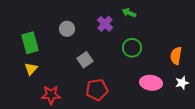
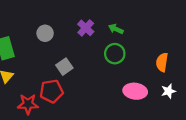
green arrow: (129, 13) -> (116, 29), moved
red pentagon: (97, 90) -> (51, 91), moved

